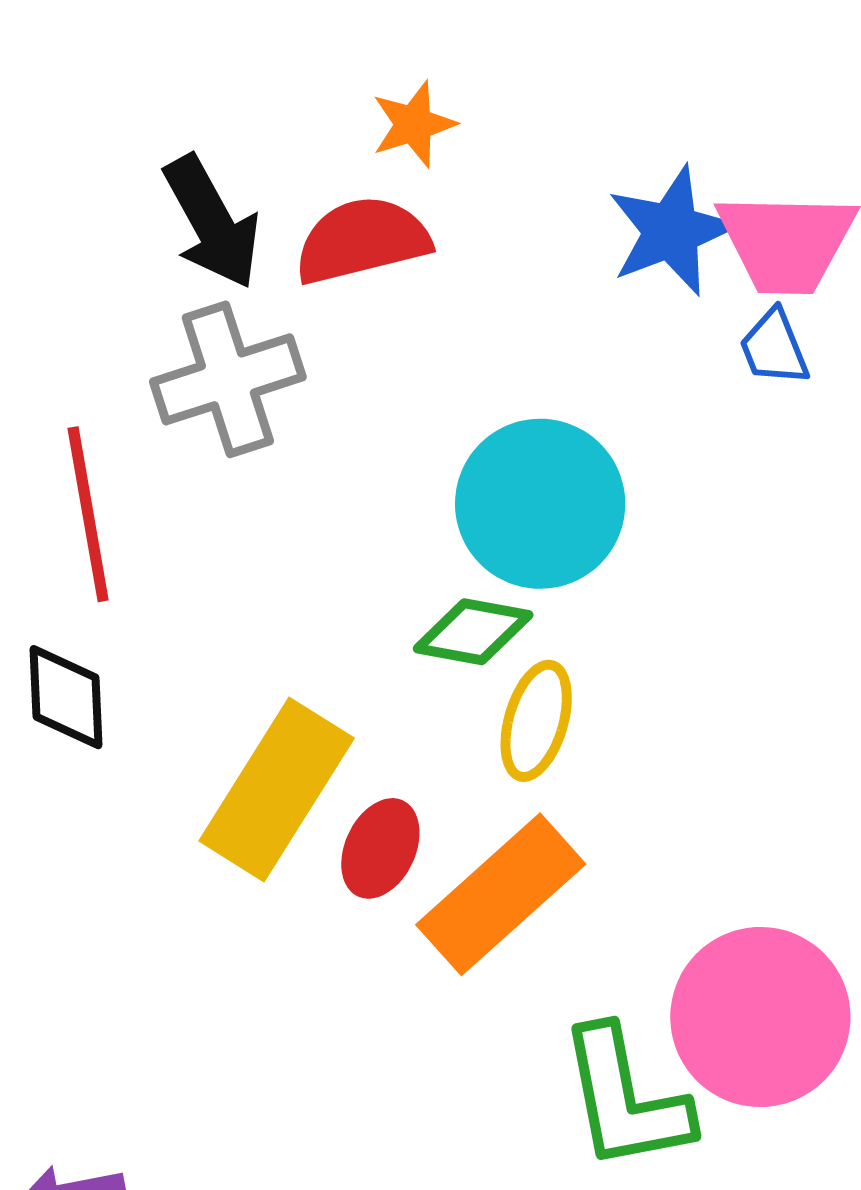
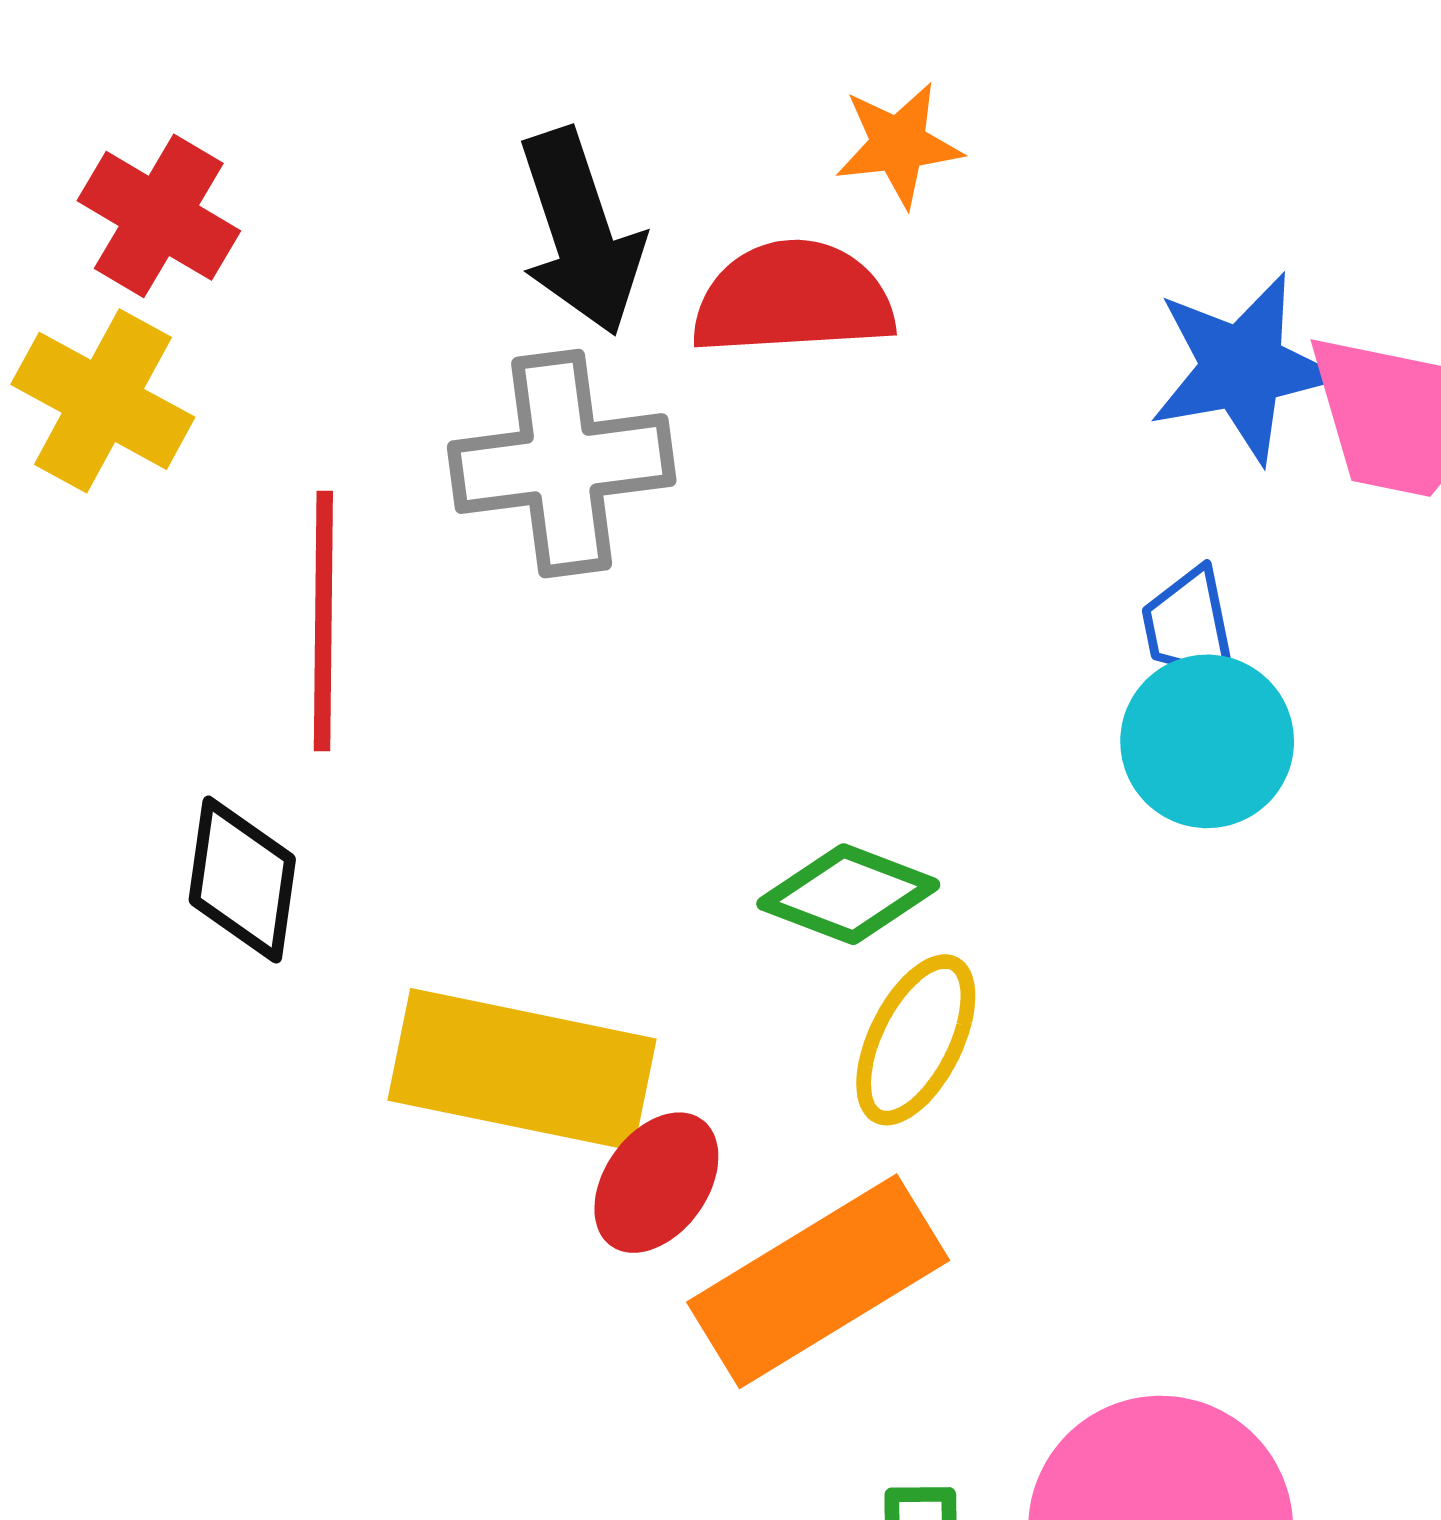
blue trapezoid: (774, 348) -> (1189, 625), moved
cyan circle: (540, 504) -> (1207, 741), moved, size x0.7
yellow rectangle: (277, 789) -> (522, 1070), turned 59

